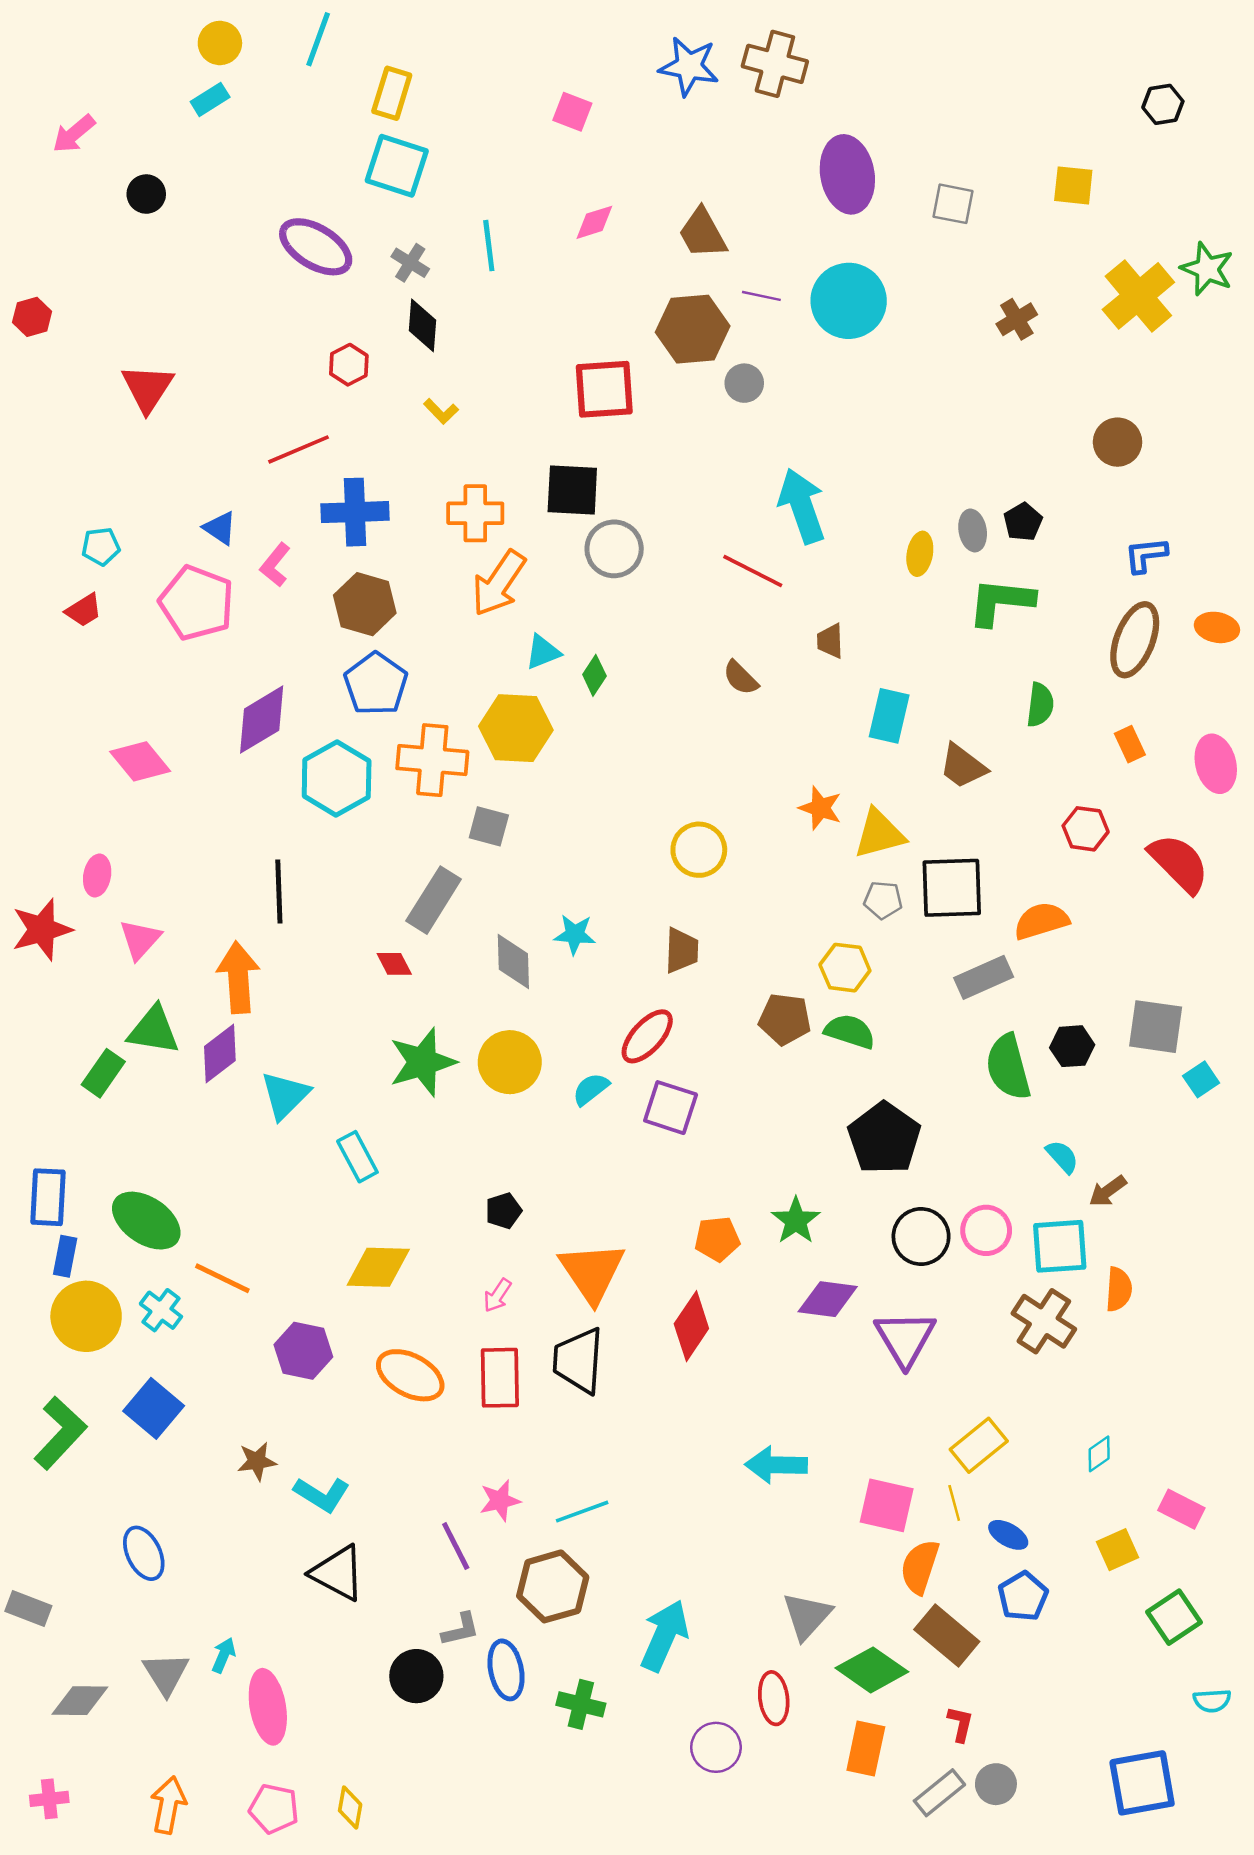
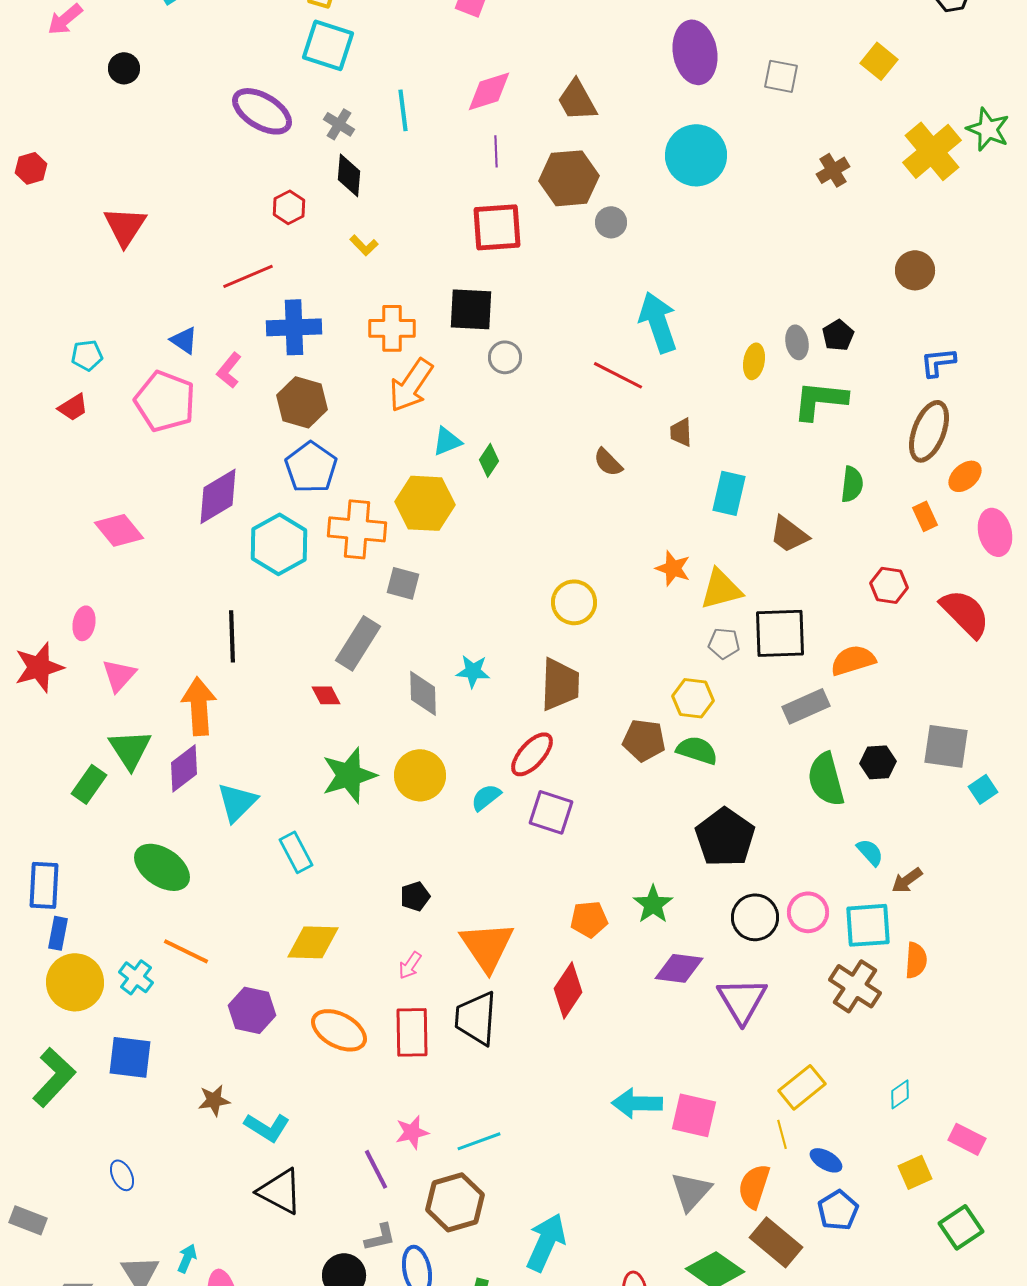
yellow square: (1073, 185) -> (879, 61), turned 33
pink diamond: (594, 222) -> (489, 91), size x1.4
purple line: (761, 296) -> (496, 151), moved, turned 76
gray circle: (614, 549) -> (505, 357), size x0.7
orange ellipse: (1217, 627) -> (965, 476), moved, turned -52
brown trapezoid: (682, 950) -> (560, 684), size x1.4
green triangle: (154, 1030) -> (130, 749), turned 48
green ellipse: (146, 1221) -> (162, 867), moved
blue square: (154, 1408) -> (130, 1057), turned -33
pink square: (887, 1505) -> (694, 1115), moved
blue ellipse: (144, 1553) -> (122, 1175), size x0.7
gray triangle: (807, 1616) -> (691, 1191), moved

